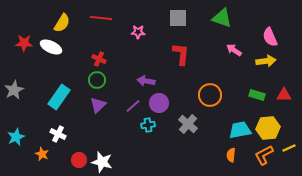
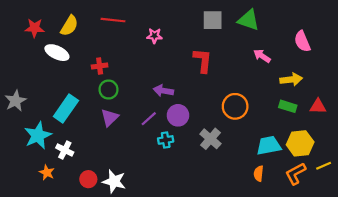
gray square: (178, 18) -> (213, 20), moved
red star: (24, 43) -> (35, 28), moved
red cross: (99, 59) -> (100, 66), moved, turned -32
yellow arrow: (266, 61) -> (291, 79), moved
cyan star: (16, 137) -> (38, 135), moved, size x1.4

